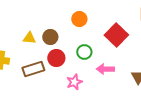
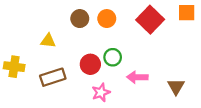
red square: (116, 35) -> (150, 20), moved
brown circle: (50, 37) -> (80, 19), moved
red circle: (56, 58) -> (90, 64), moved

